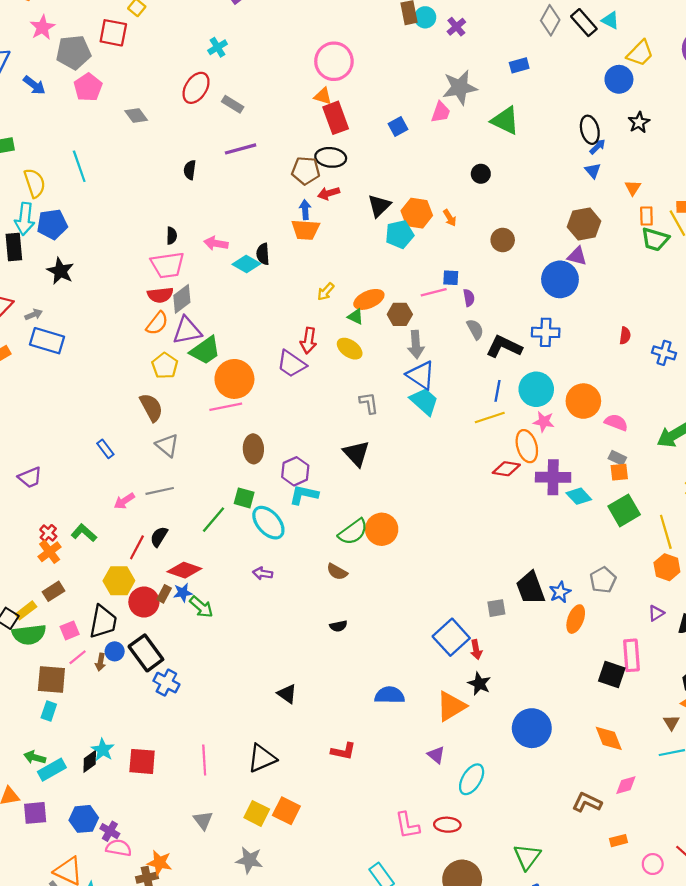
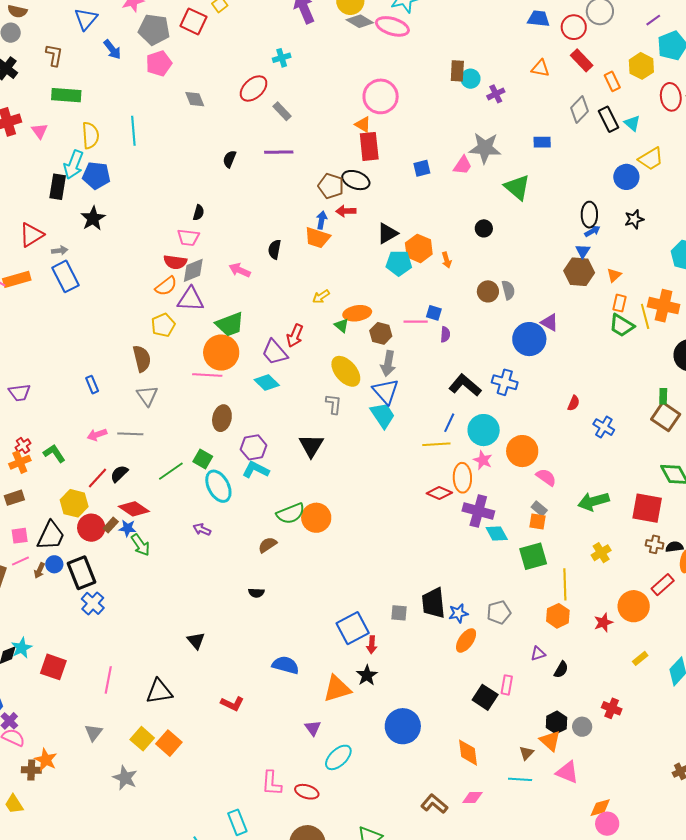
brown hexagon: (584, 224) -> (579, 272), moved
pink arrow: (216, 243) -> (240, 270), moved
cyan diamond: (246, 264) -> (267, 382), moved
pink trapezoid: (168, 265) -> (188, 237), size x0.7
gray semicircle: (475, 329) -> (508, 290), moved
blue rectangle: (47, 341) -> (65, 276), turned 32
yellow ellipse: (350, 349) -> (346, 371), moved, size x1.4
green trapezoid: (205, 350) -> (230, 324), moved
brown semicircle: (337, 572) -> (267, 545), turned 102
pink rectangle: (632, 655) -> (507, 685), size x0.7

